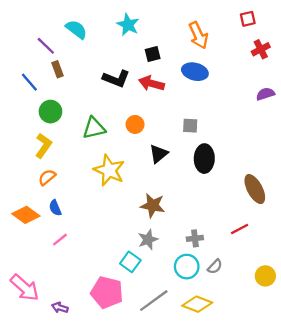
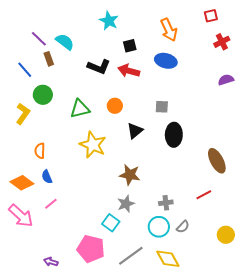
cyan semicircle: (76, 29) -> (65, 42), moved
yellow L-shape: (43, 146) -> (23, 114), moved
orange semicircle: (47, 177) -> (40, 151), turned -49
pink arrow: (25, 288) -> (21, 216), moved
yellow diamond: (197, 304) -> (168, 259), turned 40

